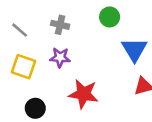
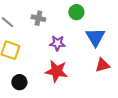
purple star: (60, 57) -> (57, 43), moved

